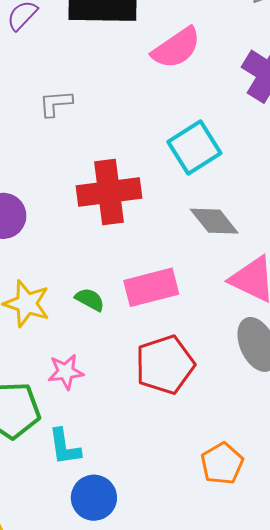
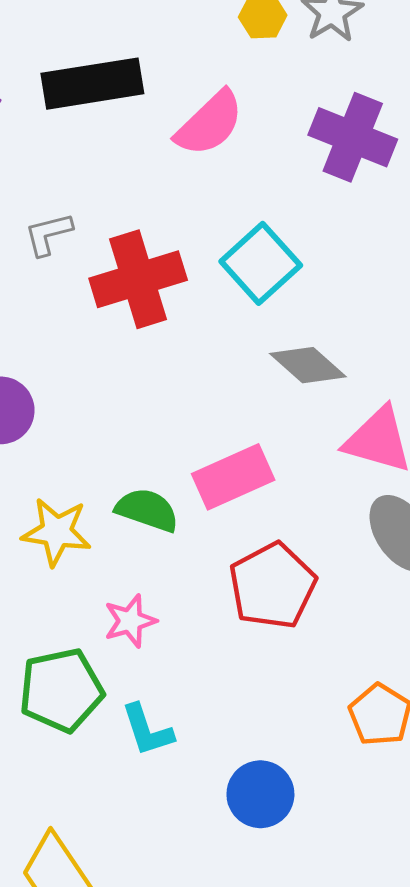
red cross: (109, 192) -> (138, 279), moved
green semicircle: (90, 299) -> (147, 510), size x1.4
blue circle: (94, 498) -> (260, 794), moved

